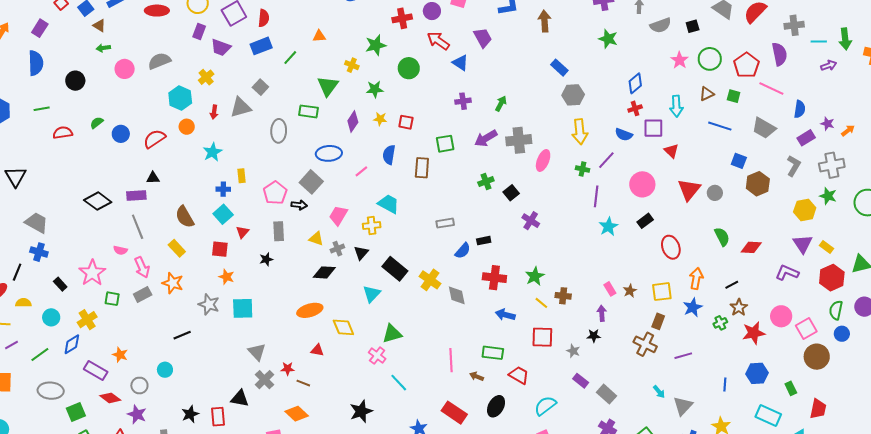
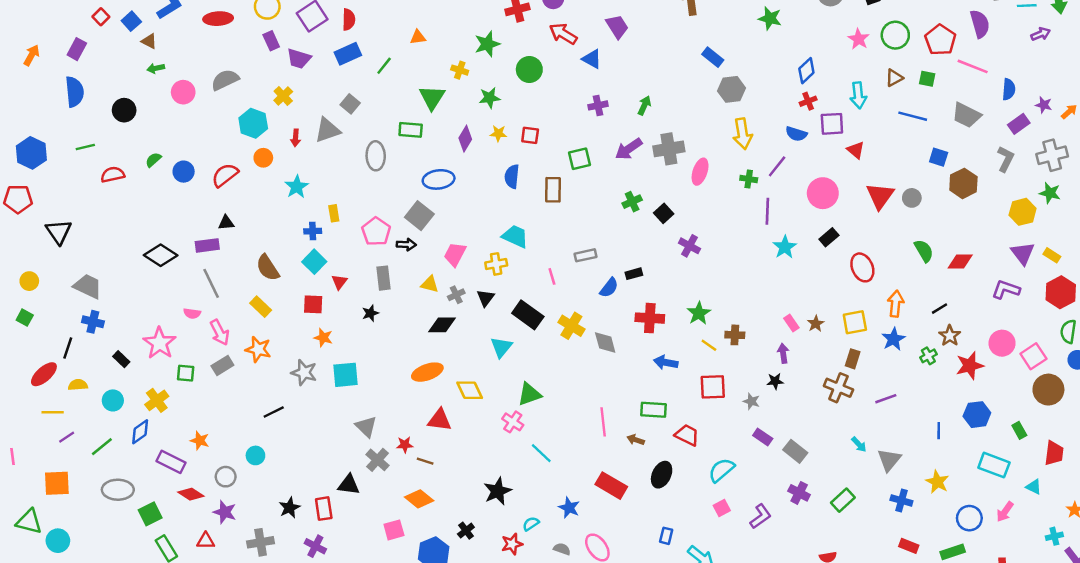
purple rectangle: (199, 31) -> (271, 41), turned -42
pink line: (361, 171) -> (552, 276), moved, turned -64
red triangle: (317, 350) -> (440, 420), size x1.5

